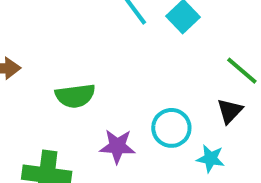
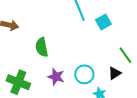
green semicircle: (75, 96) -> (42, 47), turned 72

